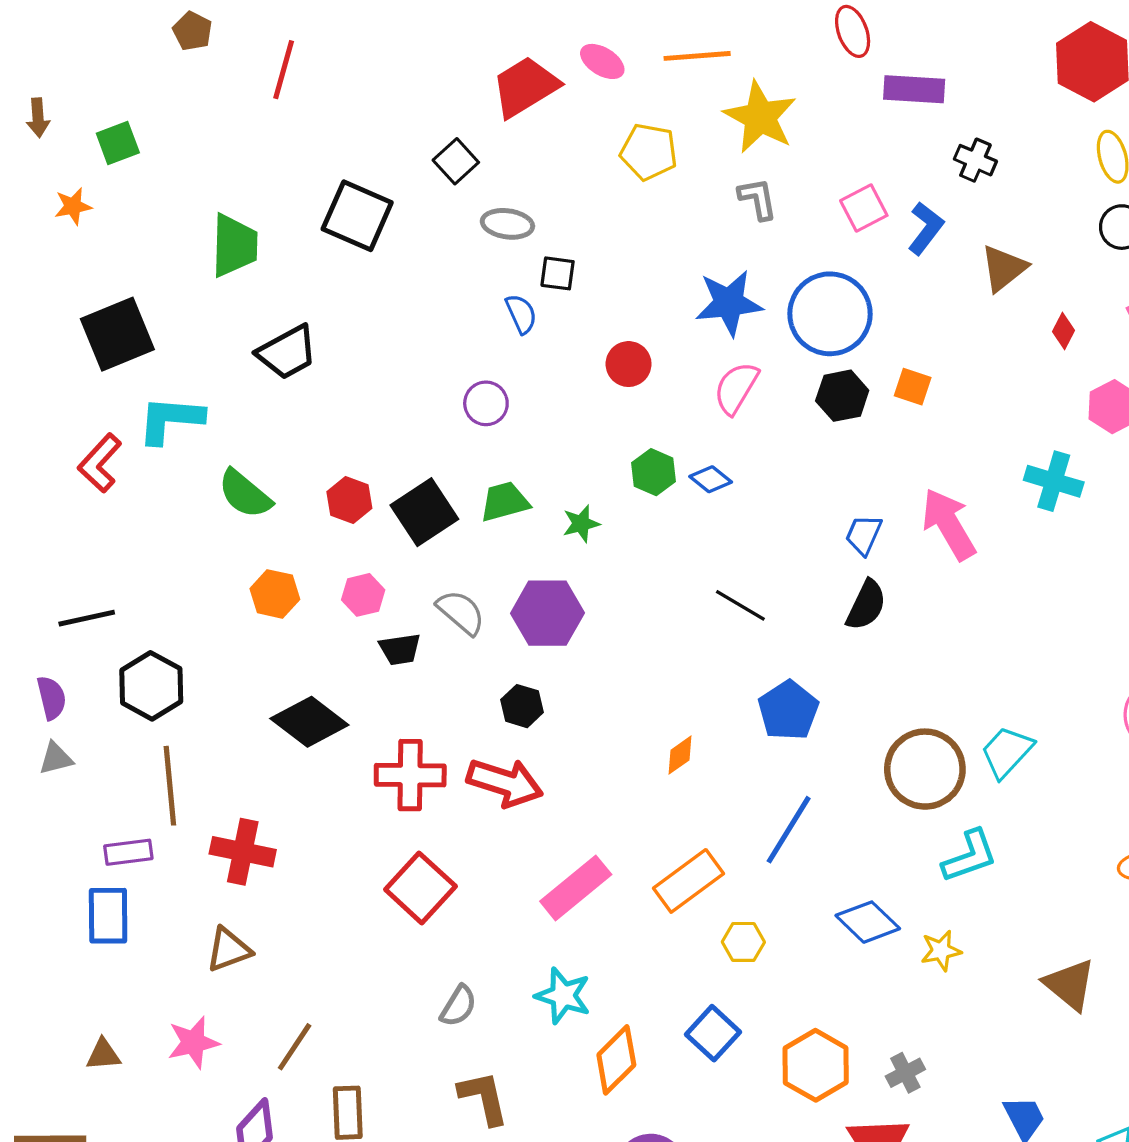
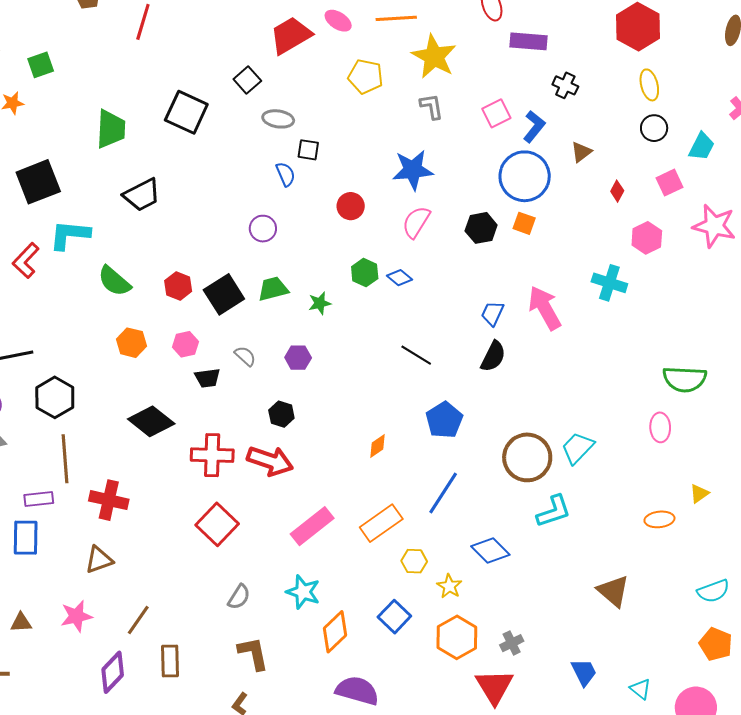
brown triangle: (1004, 268) -> (581, 152), size x0.7
blue circle: (830, 314) -> (525, 176), moved
gray semicircle: (461, 612) -> (245, 356), size x0.7
purple hexagon: (547, 613) -> (298, 358), size x0.6
yellow star: (941, 951) -> (449, 586), moved, turned -30

